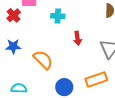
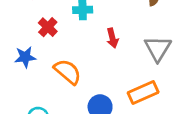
red cross: (14, 15) -> (48, 27), moved

